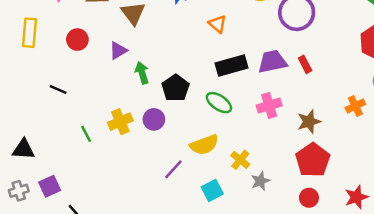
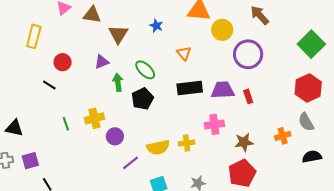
red circle: (77, 40) -> (63, 62), moved
green ellipse: (219, 103) -> (145, 70), moved
purple circle: (154, 119) -> (115, 136), moved
yellow cross: (240, 160) -> (187, 143), moved, turned 35

